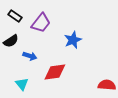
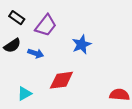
blue arrow: (30, 56) -> (36, 53), moved
cyan triangle: (22, 84) -> (25, 94), turned 40

